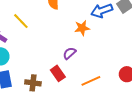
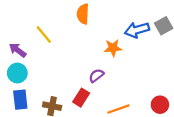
red rectangle: (58, 73) -> (81, 98), turned 63

